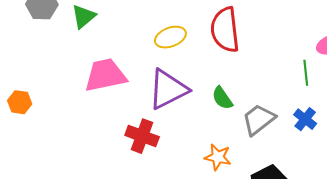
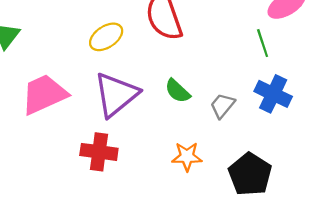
gray trapezoid: (259, 119) -> (222, 106), size x0.7
blue cross: (305, 119) -> (273, 94), size x1.4

